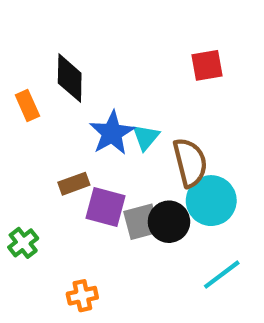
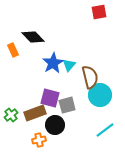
red square: (207, 65) -> (99, 12), moved
black diamond: (70, 78) -> (33, 37), turned -45
brown rectangle: (74, 184) -> (35, 113), moved, size x1.5
black circle: (169, 222) -> (55, 125), moved

